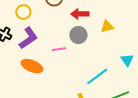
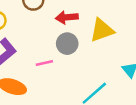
yellow triangle: (107, 26) -> (102, 30), size x1.5

